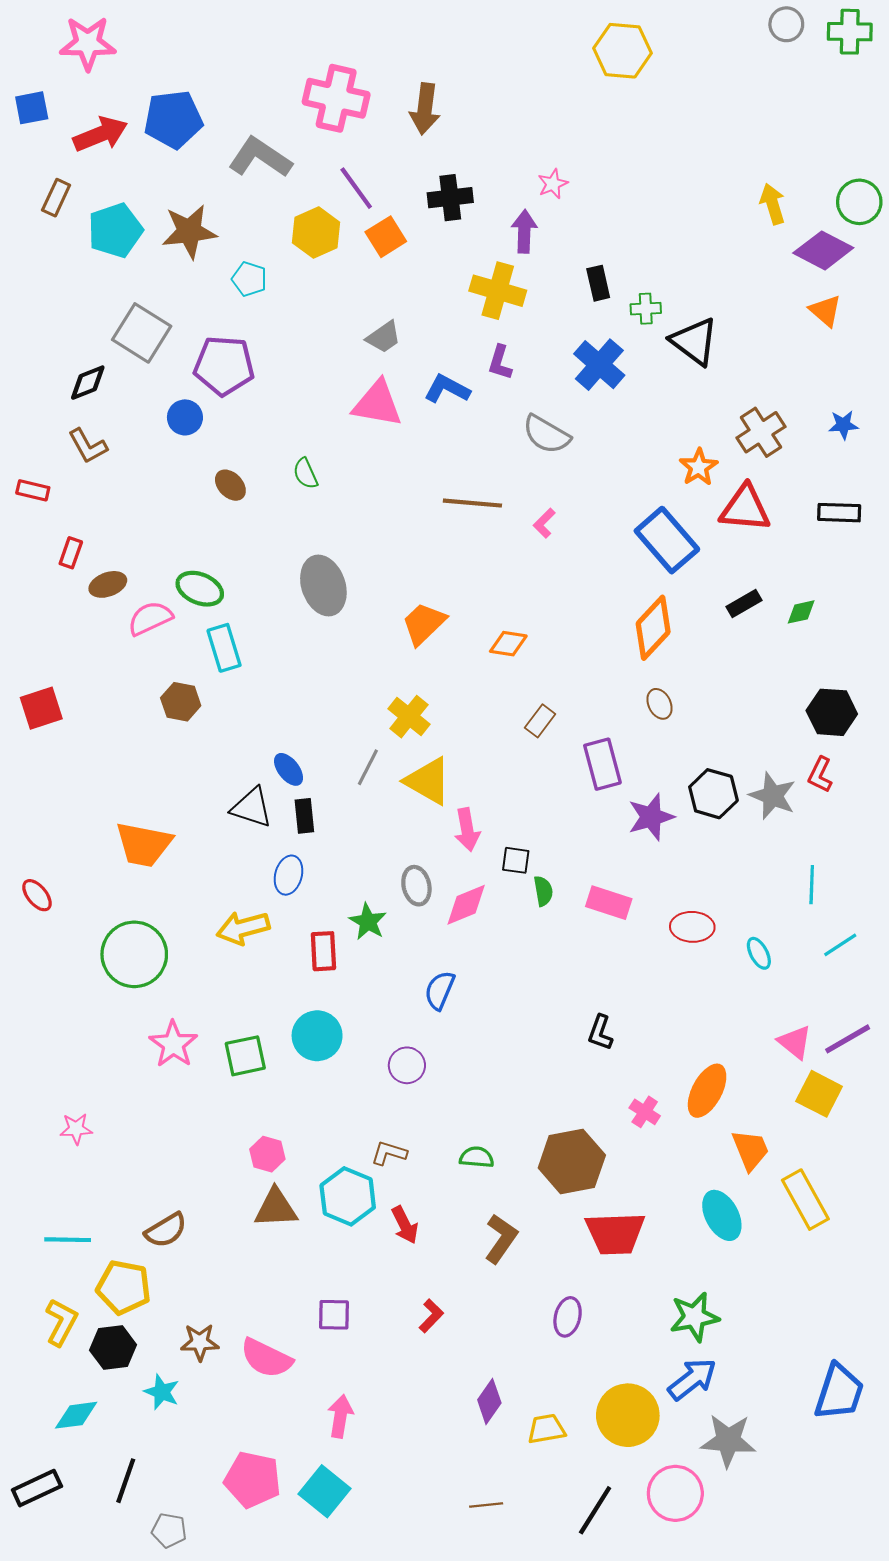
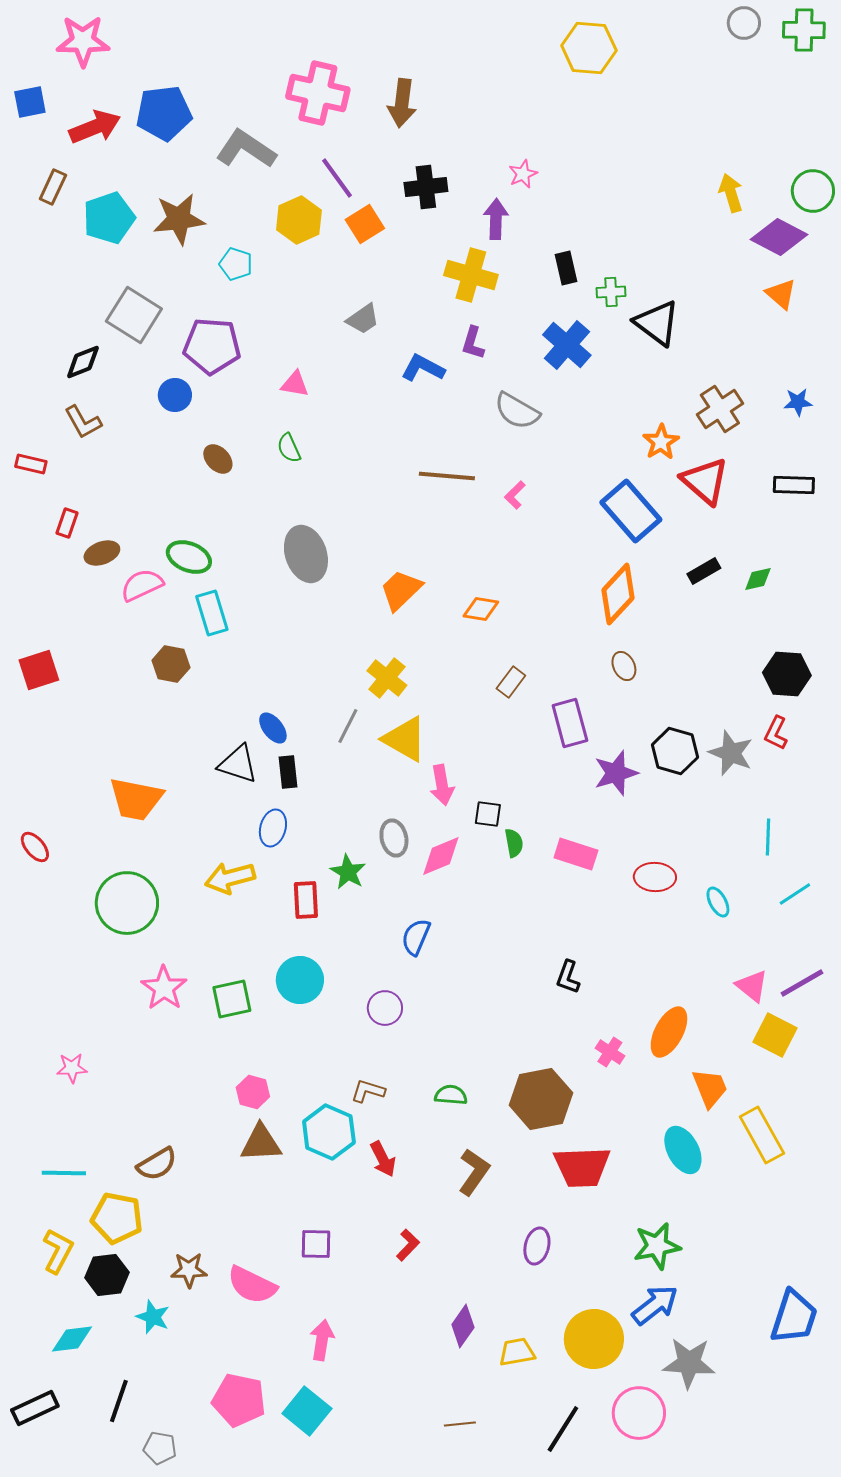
pink triangle: (377, 404) -> (295, 384), moved, size x0.6
red triangle: (745, 508) -> (705, 481), turned 36

